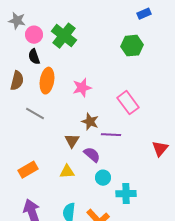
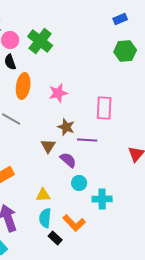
green hexagon: (132, 46) -> (125, 51), moved
pink rectangle: (128, 103) -> (104, 108), turned 40
yellow triangle: (67, 172) -> (43, 195), moved

